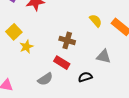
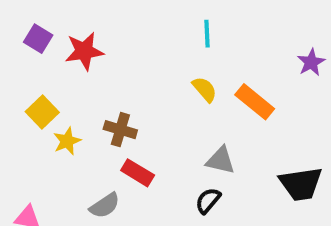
brown cross: (67, 40) -> (120, 130), moved
black semicircle: (85, 77) -> (208, 201), moved, turned -32

